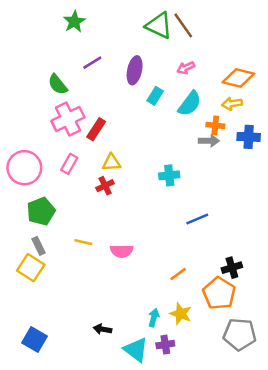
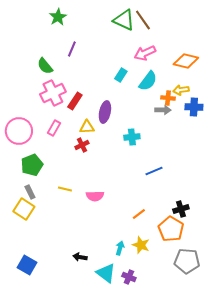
purple line: (92, 63) -> (72, 49), turned -35
pink arrow: (186, 68) -> (145, 53), size x1.5
purple ellipse: (135, 70) -> (105, 112), moved
yellow arrow: (232, 104) -> (181, 90), moved
purple cross: (165, 345) -> (129, 277), moved, turned 32

